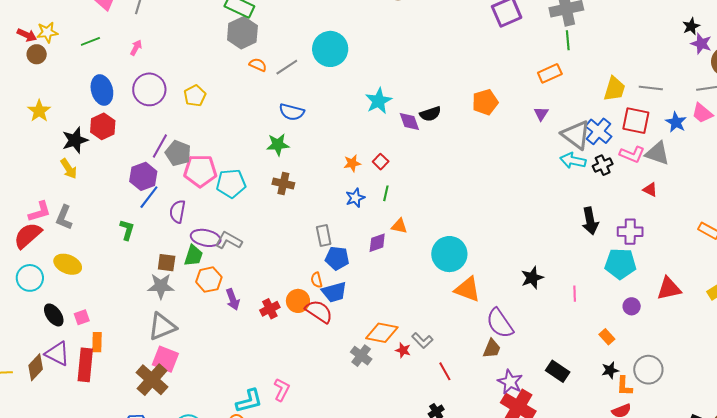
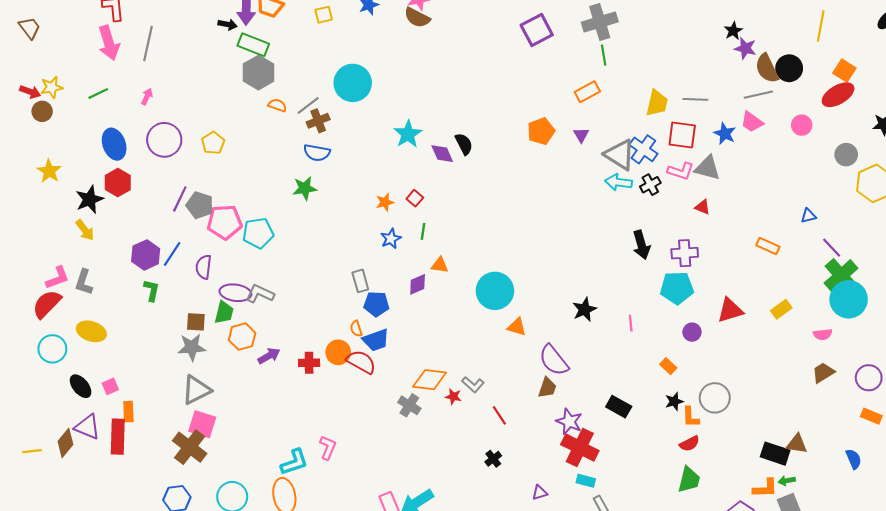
orange pentagon: (485, 102) -> (541, 131), moved
black semicircle: (430, 114) -> (464, 144), turned -95
purple hexagon: (143, 176) -> (146, 255), moved
brown cross: (283, 183) -> (318, 121), moved, turned -30
orange triangle: (467, 289) -> (517, 327), size x0.7
purple arrow: (233, 299) -> (269, 356), turned -95
red cross: (270, 309) -> (309, 363), turned 30

